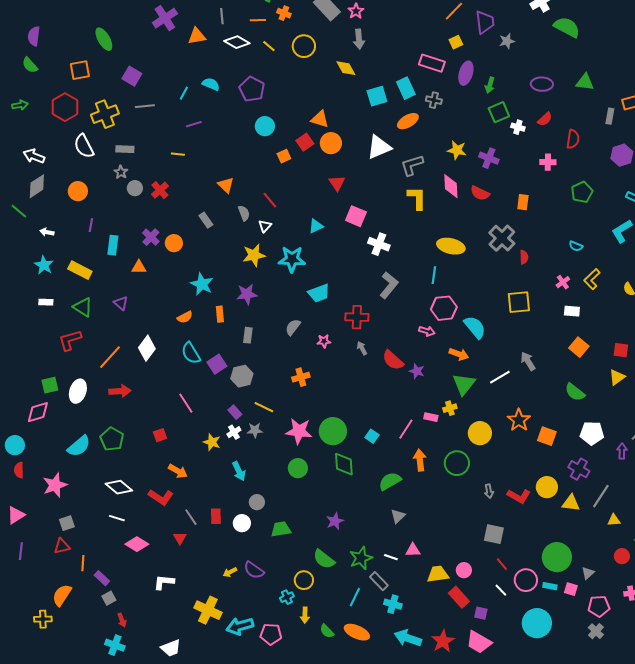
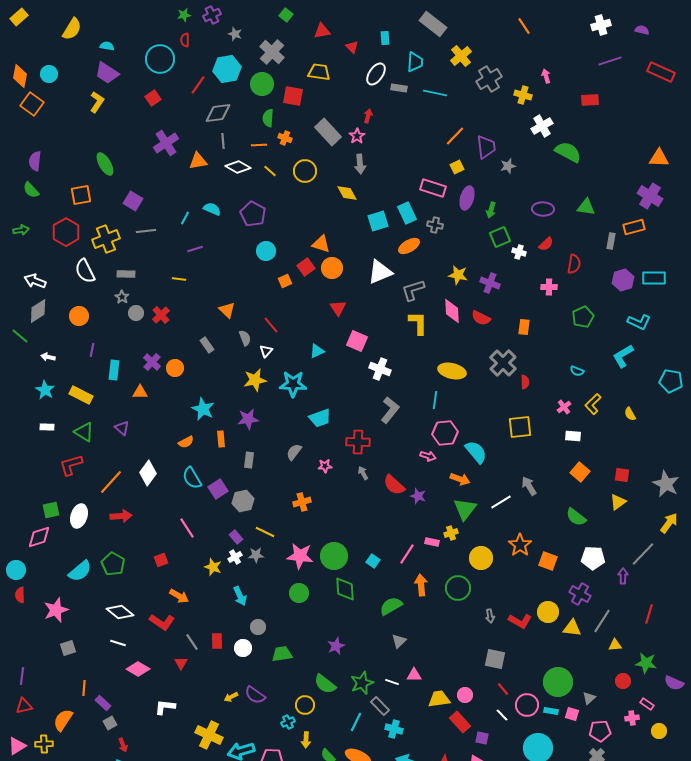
pink triangle: (16, 515) -> (17, 746), moved
red triangle: (62, 546) -> (24, 706), moved

